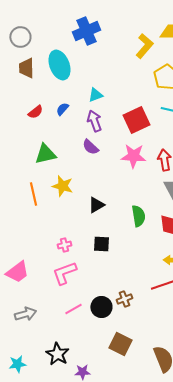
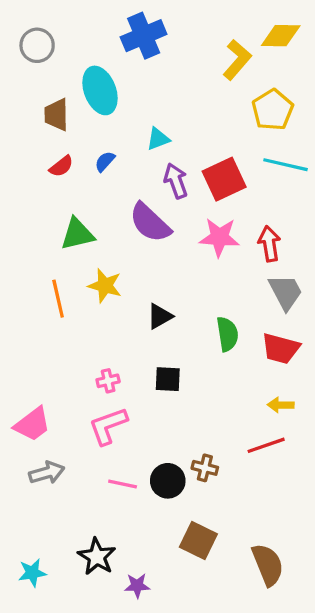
brown trapezoid: (26, 68) -> (56, 115), moved
purple arrow: (94, 121) -> (176, 181), moved
purple semicircle: (90, 147) -> (150, 223), size x1.6
brown cross: (124, 299) -> (205, 468), turned 35
pink line: (73, 309) -> (123, 484), turned 42
gray arrow: (25, 314) -> (47, 473), moved

